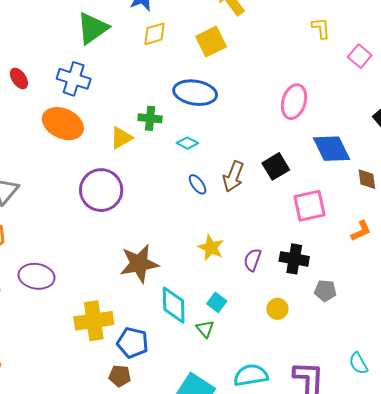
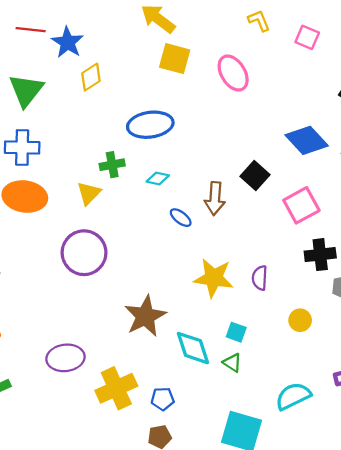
yellow square: (211, 42) -> (175, 59), moved, turned -32
pink ellipse: (294, 102) -> (233, 73), moved, turned -32
yellow star: (211, 248) -> (214, 278), size x1.4
black cross: (294, 259) -> (320, 255), moved
purple ellipse: (37, 276) -> (65, 358), moved
blue pentagon: (133, 343) -> (163, 399), size x0.7

